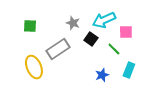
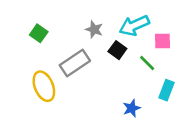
green square: (30, 26) -> (39, 33), turned 32
blue star: (102, 75) -> (132, 108), moved

